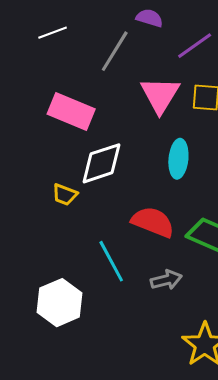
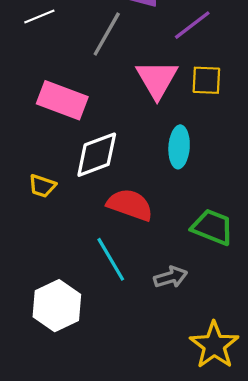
yellow trapezoid: (65, 195) -> (42, 186), moved
red semicircle: (153, 222) -> (130, 205), moved

